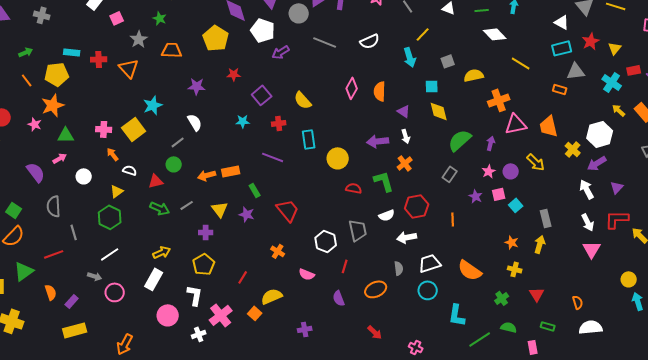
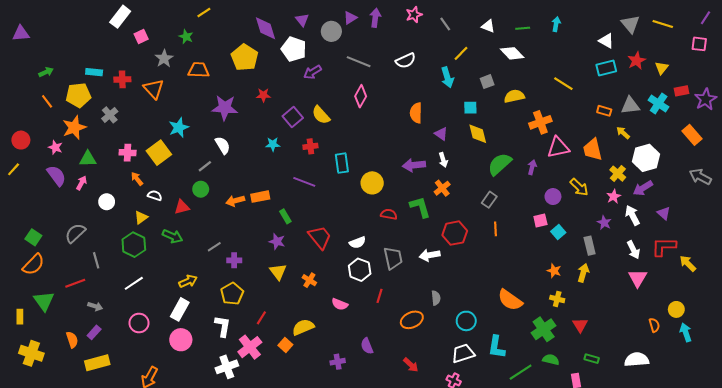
gray cross: (42, 15) -> (110, 115), moved, turned 35
white diamond: (495, 34) -> (512, 53), moved
gray triangle: (576, 71) -> (630, 106), moved
purple star: (197, 86) -> (225, 108), size x1.4
pink diamond: (352, 88) -> (361, 96), moved
yellow semicircle: (303, 100) -> (321, 115), moved
yellow arrow: (619, 110) -> (623, 133), moved
pink arrow: (60, 158) -> (82, 183), turned -32
pink star: (489, 171) -> (614, 197), moved
purple semicircle: (36, 172) -> (56, 176), moved
purple triangle: (617, 187) -> (664, 213), turned -32
purple star: (476, 196) -> (604, 223), moved
gray line: (187, 205) -> (214, 247), moved
gray semicircle: (54, 206) -> (75, 233), turned 50
green arrow: (160, 208) -> (172, 236), moved
yellow triangle: (220, 209) -> (278, 272), moved
white semicircle: (387, 215) -> (357, 243), moved
orange line: (453, 219) -> (495, 229), moved
white arrow: (407, 237) -> (430, 255), moved
white trapezoid: (430, 263) -> (463, 353), moved
green triangle: (24, 271) -> (44, 301), turned -30
gray arrow: (95, 276) -> (95, 306), moved
red line: (243, 277) -> (261, 318), moved
orange semicircle: (51, 292) -> (72, 340), moved
purple semicircle: (339, 298) -> (367, 346), moved
green cross: (502, 298) -> (544, 329), size x1.6
orange semicircle: (578, 302) -> (654, 325), moved
pink circle: (168, 315) -> (181, 340), moved
white cross: (199, 334) -> (227, 367), size x1.5

